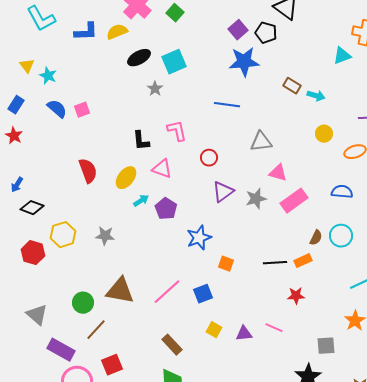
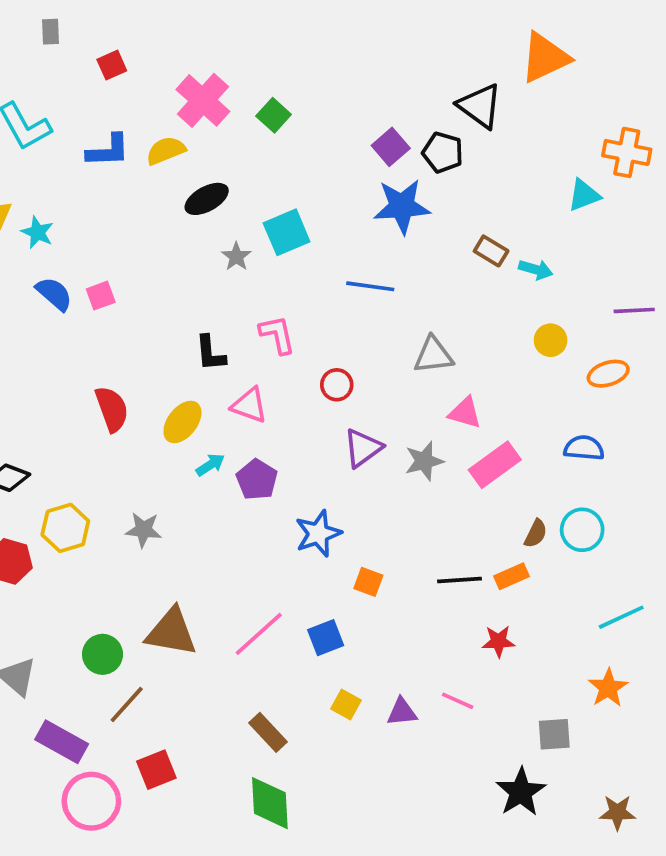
cyan square: (174, 62) -> (287, 232), moved

